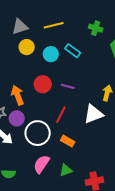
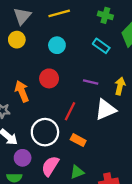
gray triangle: (20, 27) -> (22, 16), turned -30
yellow circle: (27, 47) -> (17, 40), moved
cyan rectangle: (73, 51) -> (101, 46), moved
purple line: (68, 86) -> (91, 82), moved
purple circle: (17, 118) -> (23, 158), moved

